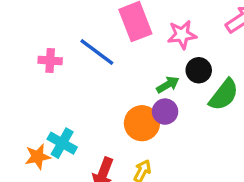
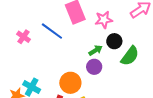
pink cross: (50, 61) -> (23, 37), turned 32
orange circle: (142, 123) -> (70, 83), moved

